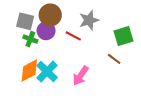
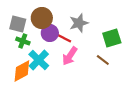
purple circle: (46, 31) -> (50, 33), moved
cyan cross: (47, 72) -> (39, 60), moved
pink arrow: (81, 76) -> (70, 56), moved

